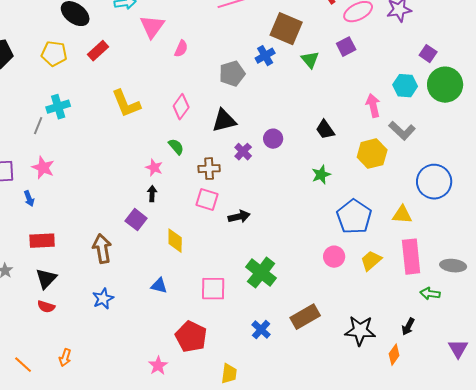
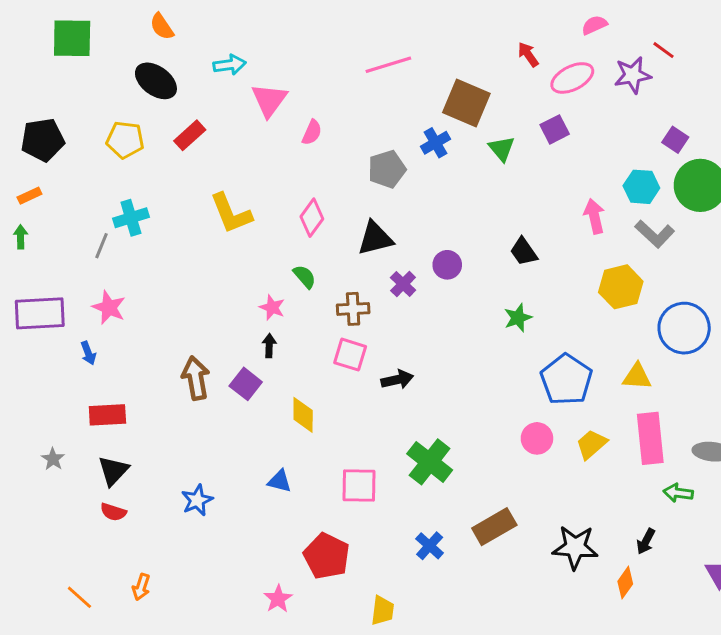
gray L-shape: (402, 131) -> (655, 234), moved
yellow hexagon: (372, 154) -> (621, 287), moved
brown arrow: (102, 249) -> (196, 378), moved

